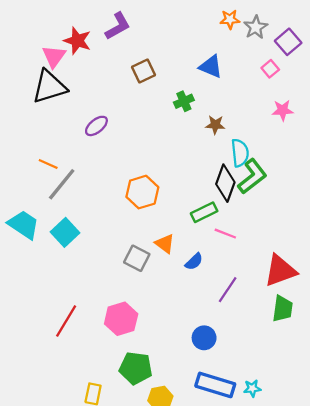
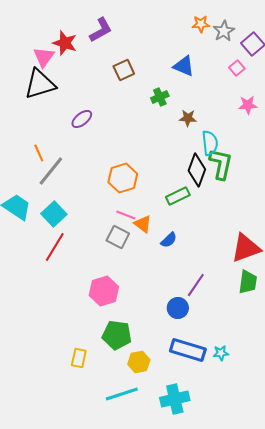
orange line: (48, 164) -> (39, 153), turned 42
green L-shape: (252, 176) -> (221, 164), turned -40
pink line: (225, 234) -> (126, 215), moved
purple line: (228, 290) -> (196, 285), moved
red line: (66, 321) -> (55, 247), moved

